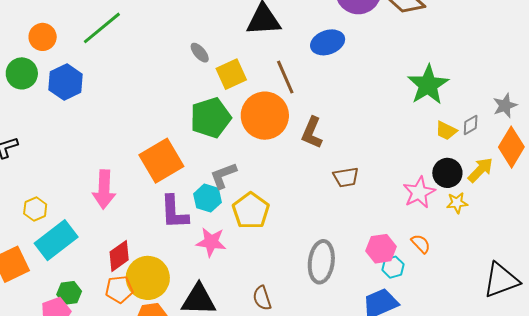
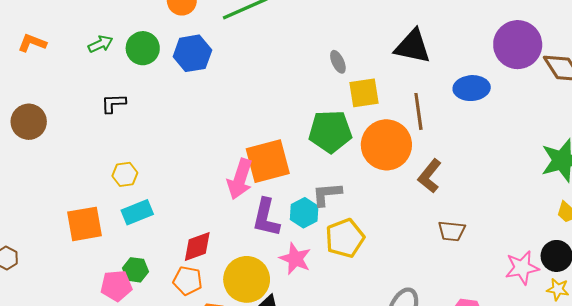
green circle: (22, 73) -> (143, 48), moved
pink arrow: (104, 189) -> (240, 179), moved
cyan rectangle: (56, 240) -> (137, 212), size x0.7
yellow circle: (148, 278) -> (247, 279), moved

